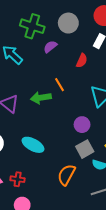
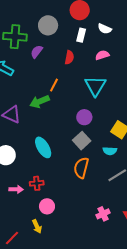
orange line: (59, 85) -> (54, 85), turned 72
cyan ellipse: (33, 145) -> (43, 147), turned 45
gray square: (85, 149) -> (82, 141), moved

